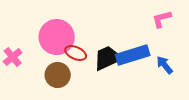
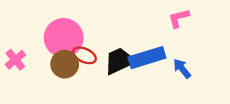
brown circle: (58, 75) -> (65, 64), moved

